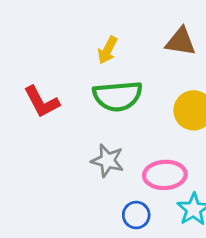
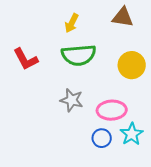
blue circle: (136, 215) -> (102, 138), moved

